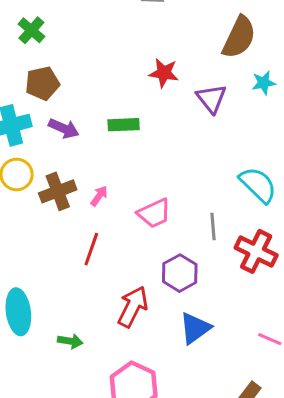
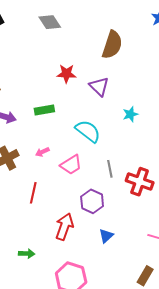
cyan star: (264, 83) -> (130, 114), moved
cyan semicircle: (258, 185) -> (88, 131), moved
pink arrow: (99, 196) -> (42, 152), moved, turned -144
blue triangle: (195, 328) -> (106, 236), size x0.7

